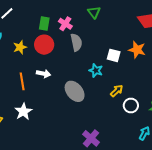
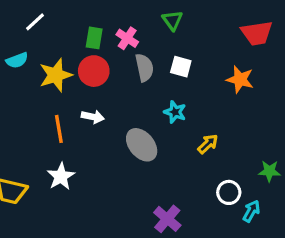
yellow star: (20, 47) -> (56, 75), size x1.5
white square: (114, 55) -> (181, 67), moved
white circle: (131, 106) -> (229, 192), moved

